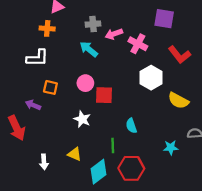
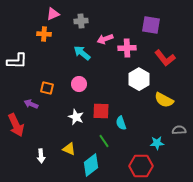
gray cross: (93, 24) -> (81, 21), moved
pink cross: (138, 44) -> (127, 48), turned -30
white L-shape: (37, 58) -> (17, 61), moved
red square: (104, 95) -> (101, 111), moved
green line: (113, 145) -> (104, 141), turned -32
red hexagon: (131, 168) -> (141, 166), moved

